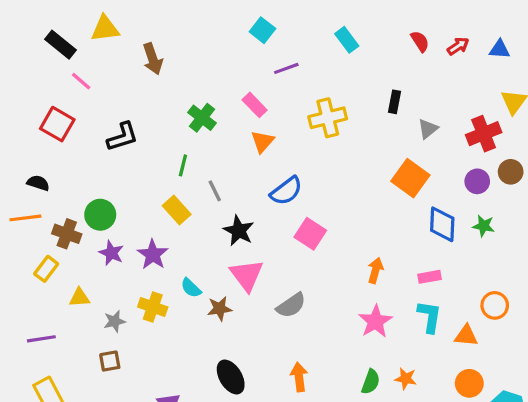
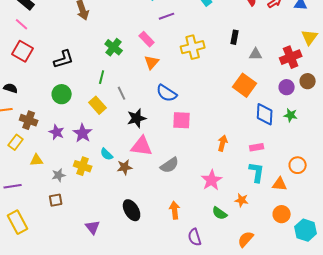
pink line: (81, 81) -> (22, 24), moved
gray triangle: (428, 129) -> (256, 54), turned 40
blue semicircle: (286, 191) -> (167, 93), turned 70
green circle: (100, 215) -> (62, 94), moved
black star: (239, 231) -> (137, 118), turned 30
pink square: (310, 234) -> (182, 120), turned -30
pink triangle: (247, 275) -> (142, 146), turned -45
pink star: (375, 321) -> (212, 180), moved
orange star: (406, 379) -> (242, 200), moved
green semicircle: (371, 382) -> (220, 213), turned 105

